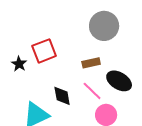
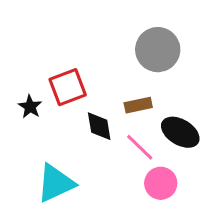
black diamond: (62, 96) -> (99, 126), moved

